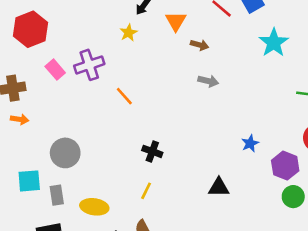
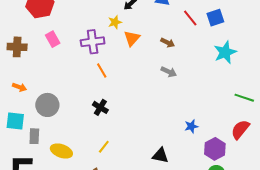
orange triangle: (176, 21) -> (132, 38), moved
purple cross: (89, 65) -> (93, 42), moved
orange arrow: (20, 119) -> (19, 87), moved
black cross: (152, 151) -> (100, 107), moved

